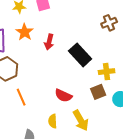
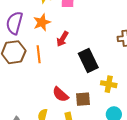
brown square: (98, 92) -> (83, 99), moved
orange line: (21, 97) -> (39, 54), moved

